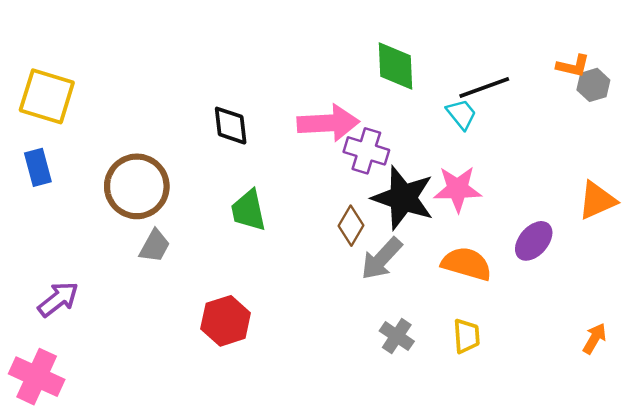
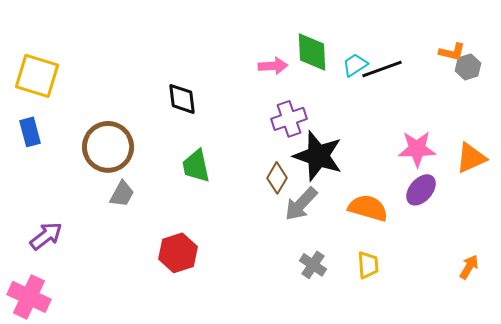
cyan trapezoid: (461, 114) -> (355, 65), moved, turned -84
pink arrow: (328, 123) -> (273, 66), moved, size x0.6
purple cross: (366, 151) -> (289, 119), turned -36
pink star: (458, 189) -> (417, 149), moved

